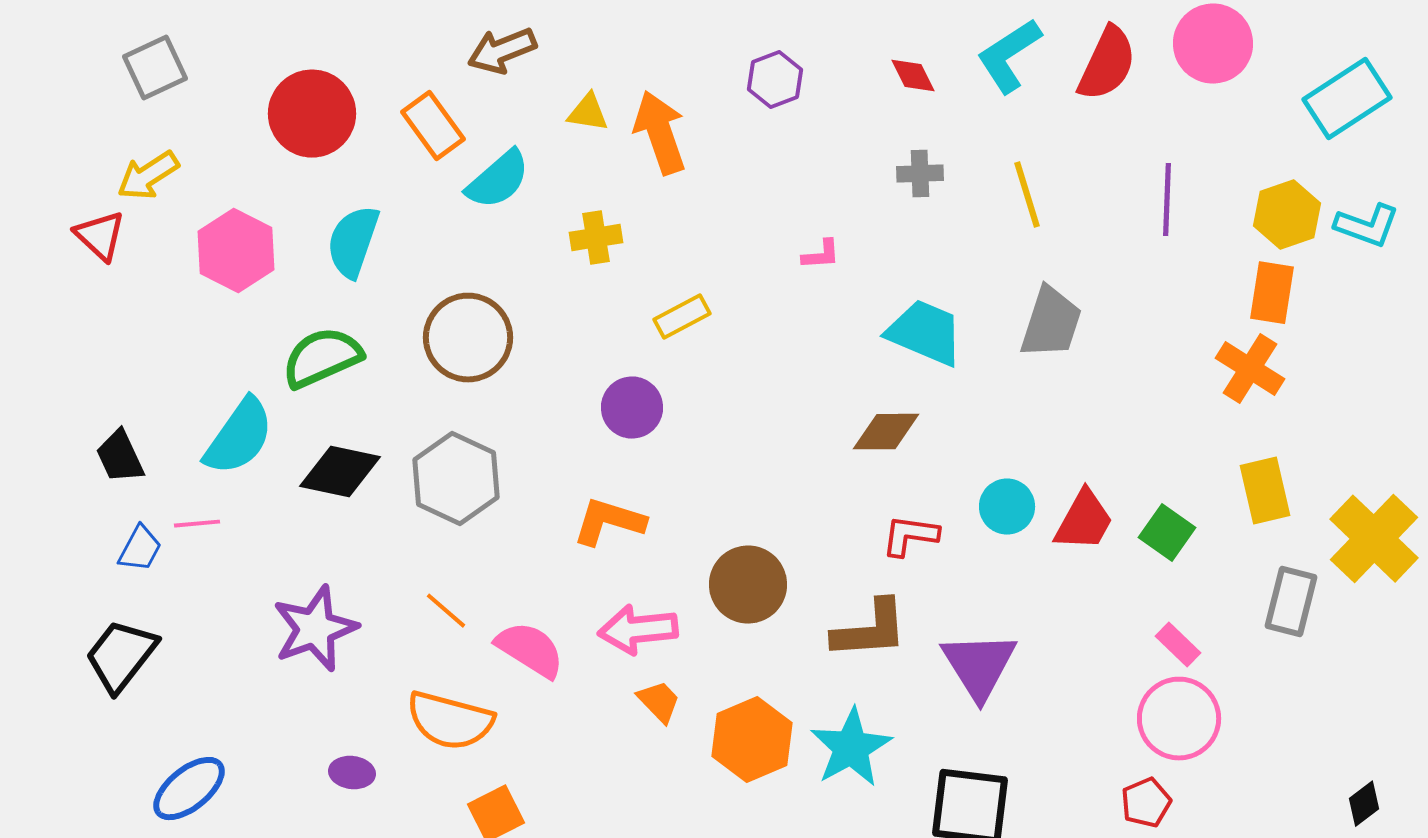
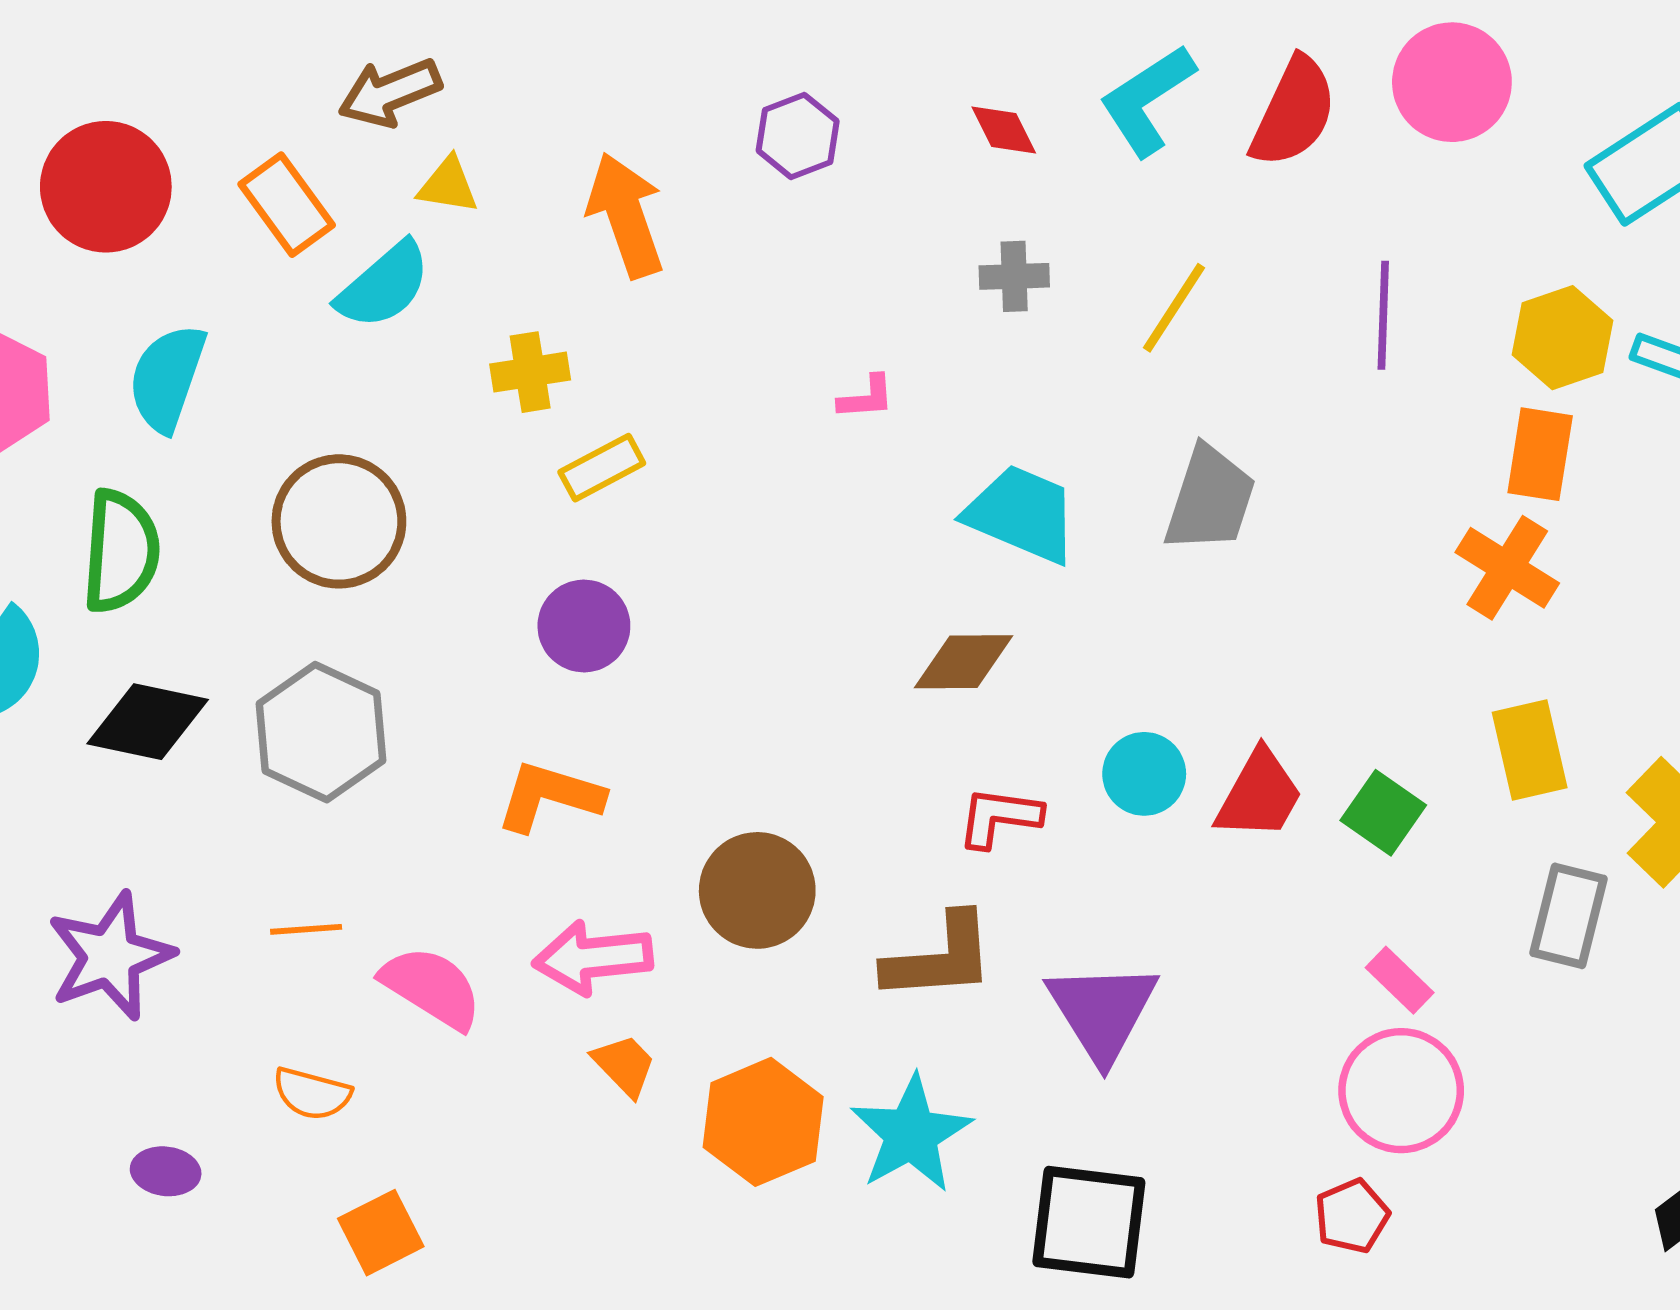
yellow triangle: (588, 113) -> (448, 185), moved
yellow line: (1027, 195) -> (1174, 308), turned 50
yellow rectangle: (682, 317) -> (602, 468), moved
green semicircle: (322, 358) -> (121, 551), turned 118
orange line: (446, 611) -> (306, 929), turned -45
orange semicircle: (450, 721) -> (312, 1094), size x0.6

